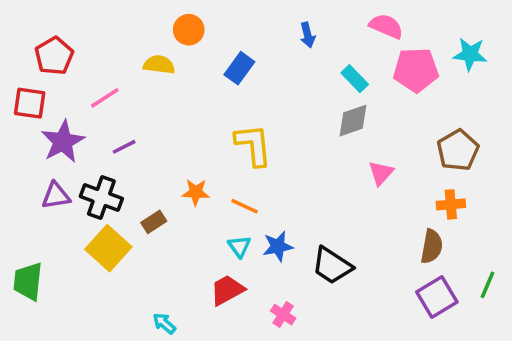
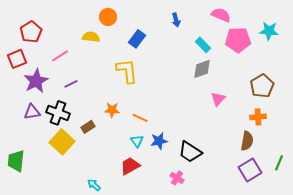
red square: (30, 103) -> (17, 59), turned -30
yellow L-shape: (253, 145) -> (127, 71), moved
pink cross: (283, 315) -> (177, 178), moved

